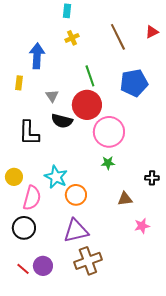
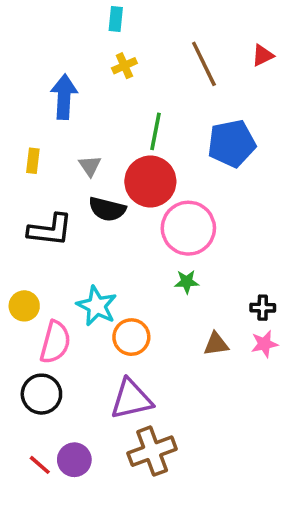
green line: (90, 76) -> (156, 131), turned 30
yellow rectangle: (19, 83) -> (33, 161), moved
black L-shape: (29, 133) -> (50, 230), turned -84
pink star: (142, 226) -> (264, 344), moved

